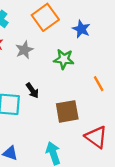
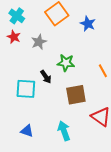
green star: (64, 59) -> (66, 63), moved

